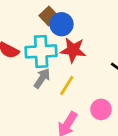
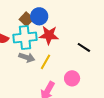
brown square: (49, 16) -> (26, 19), moved
gray arrow: (42, 78) -> (27, 57), turned 77

